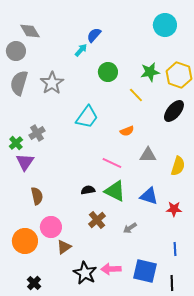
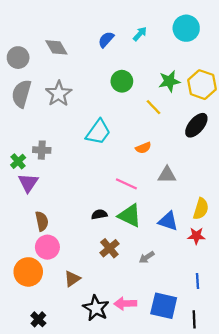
gray diamond: (30, 31) -> (56, 47), moved
cyan arrow: (81, 50) -> (140, 34), moved
gray cross: (37, 133) -> (42, 150), turned 35
yellow semicircle: (178, 166) -> (201, 209), moved
pink circle: (51, 227) -> (47, 247), moved

